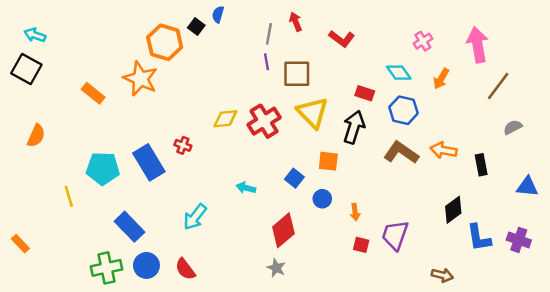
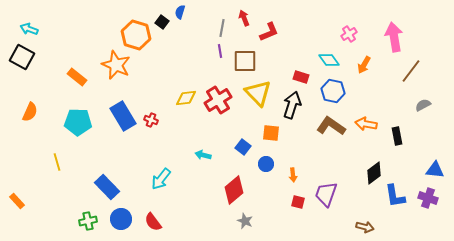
red L-shape: (342, 39) -> (269, 32), moved, turned -60
blue rectangle: (149, 162) -> (123, 116), moved
cyan pentagon: (103, 168) -> (78, 122), moved
blue triangle: (527, 187) -> (435, 170), moved
green cross: (106, 268) -> (88, 221), size x0.7
gray star: (276, 268) -> (245, 221), moved

